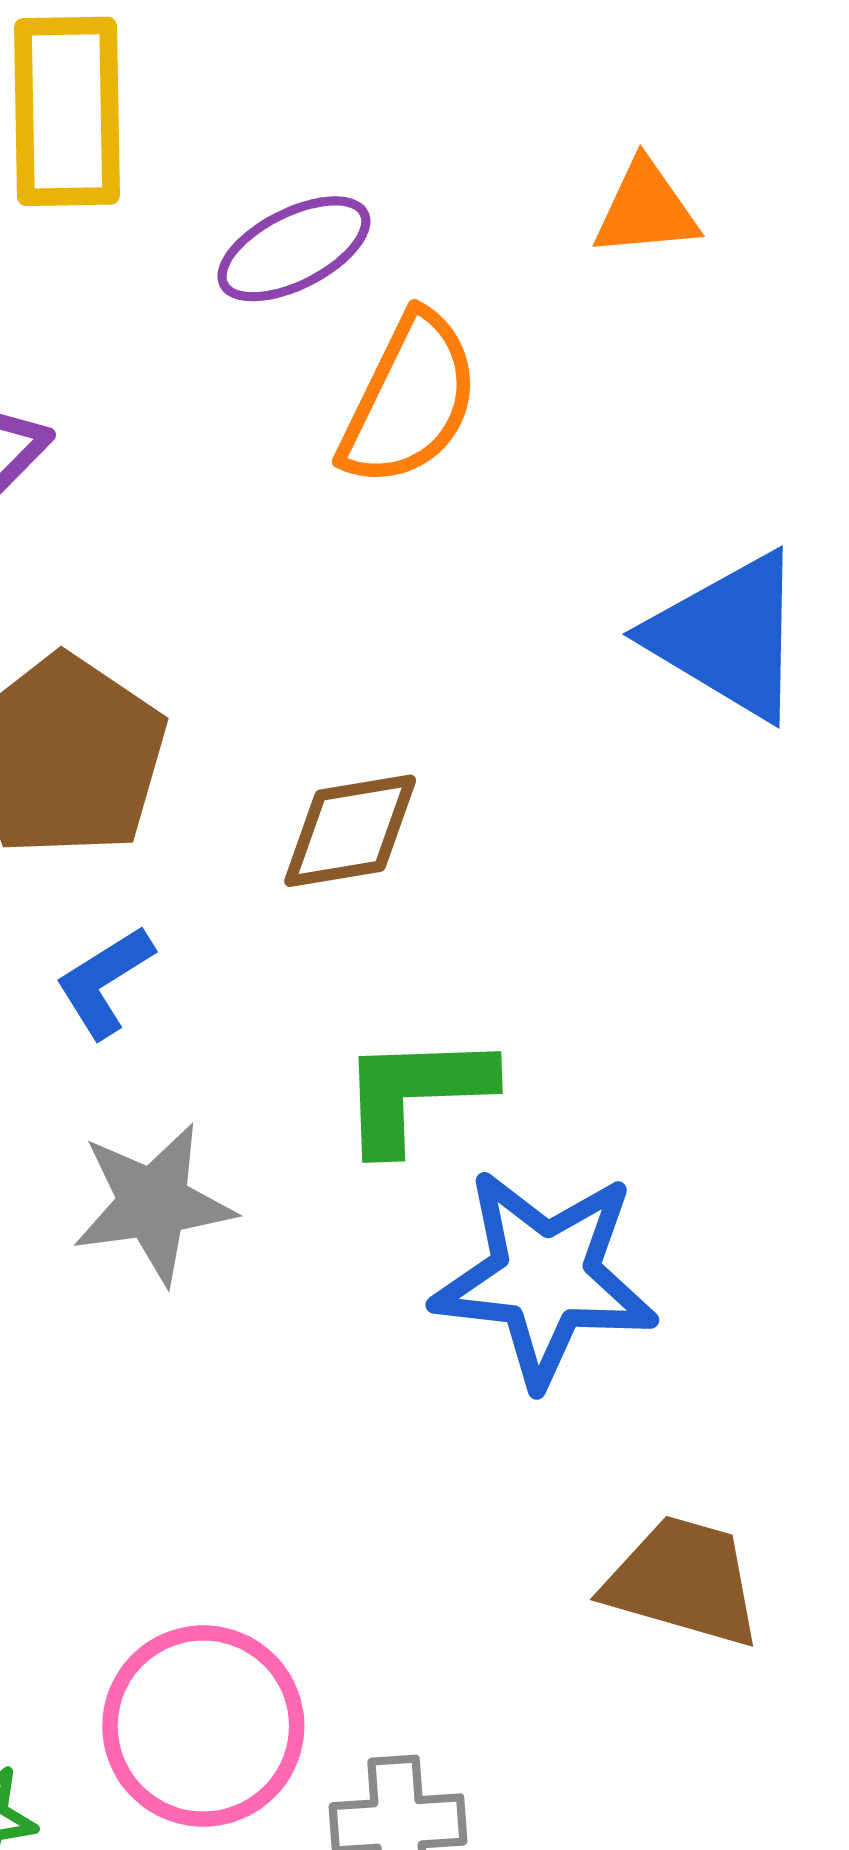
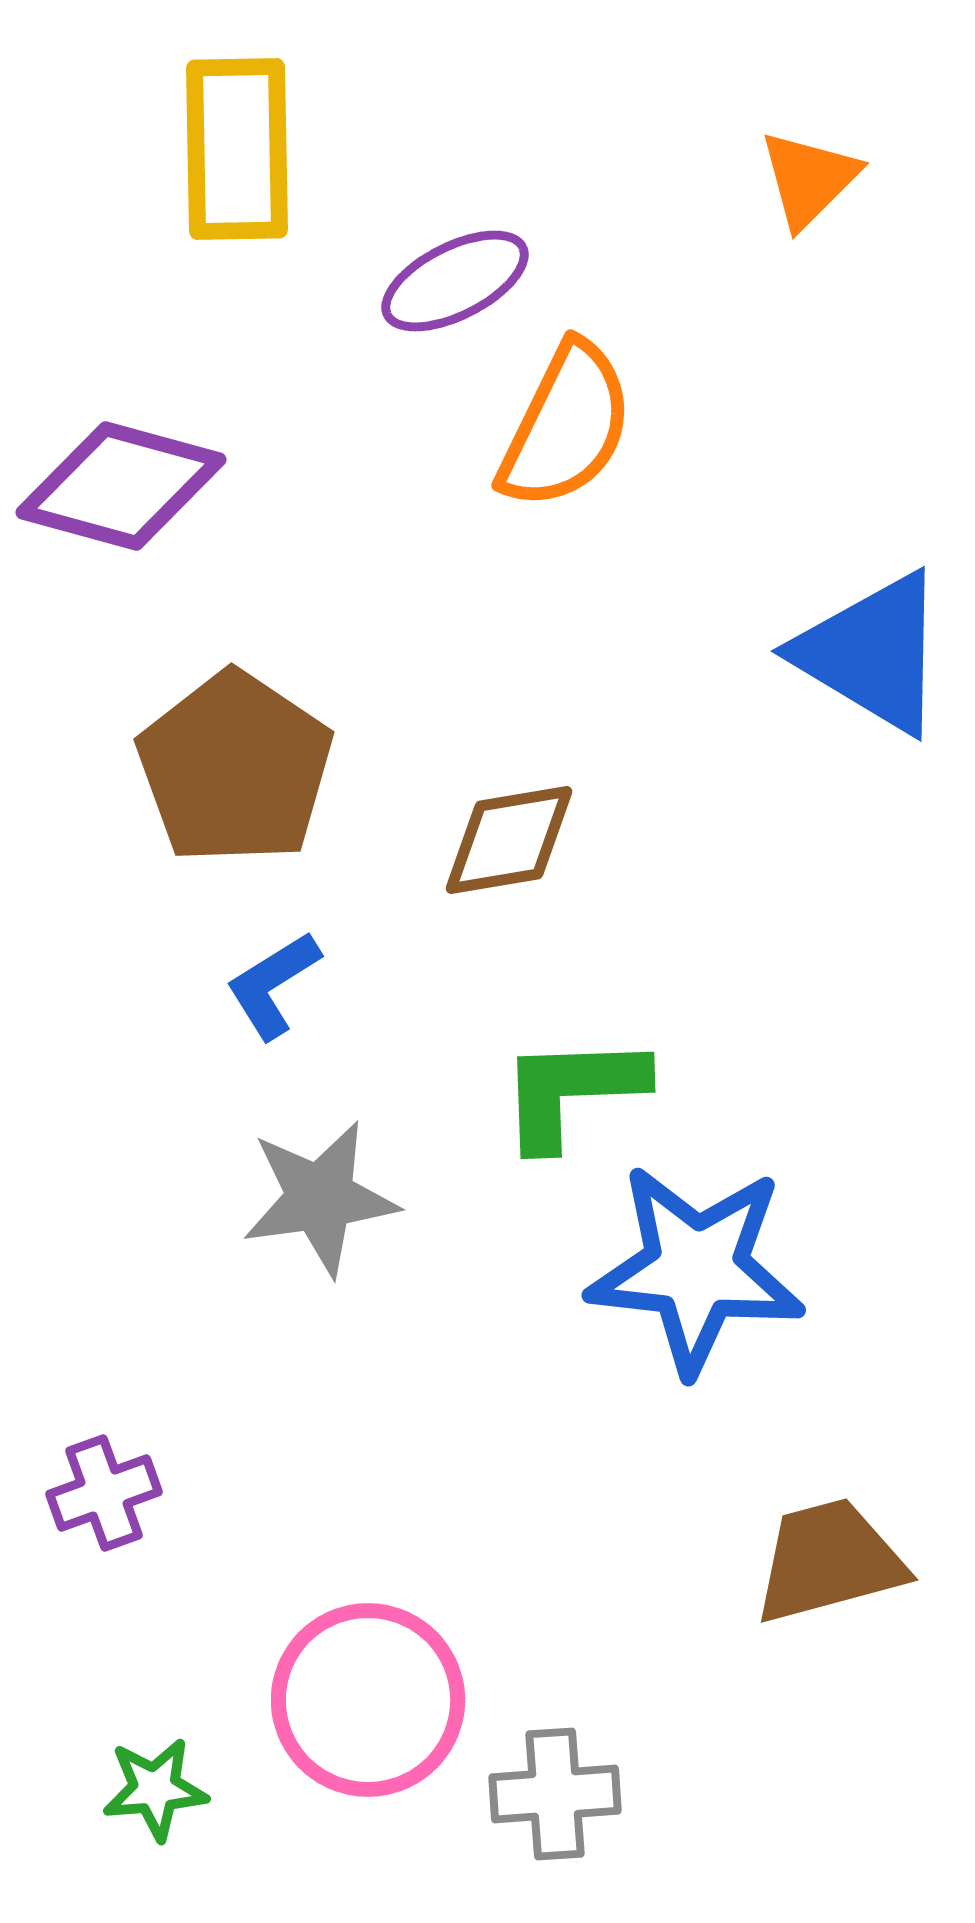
orange triangle: (646, 209) -> (809, 179), moved, turned -40
brown trapezoid: (683, 1581) -> (829, 1561), turned -31

